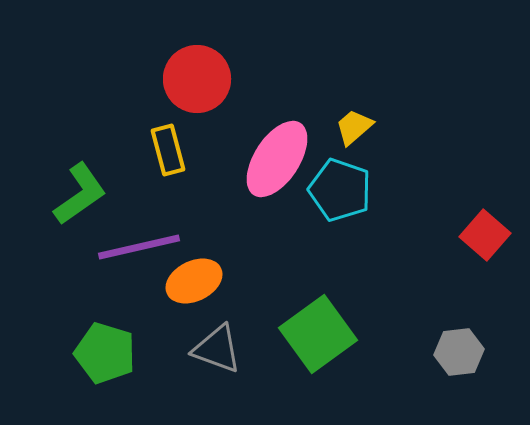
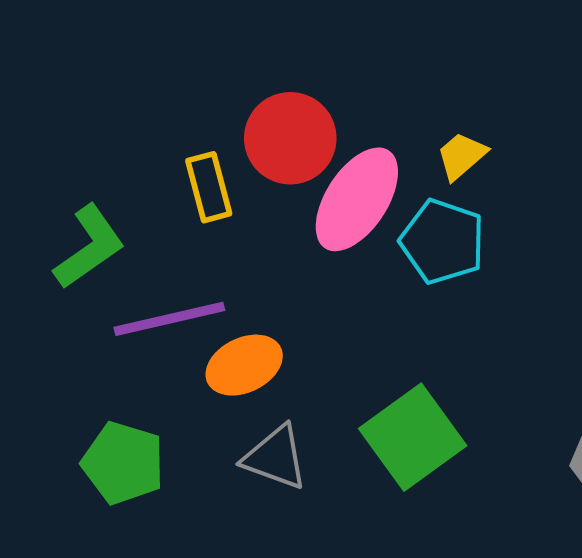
red circle: (197, 79) -> (290, 138), moved

